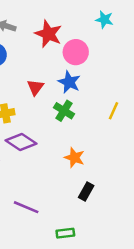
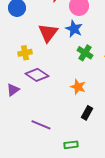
red triangle: (35, 87) -> (48, 33), size x1.5
green cross: (64, 111) -> (85, 53), moved

